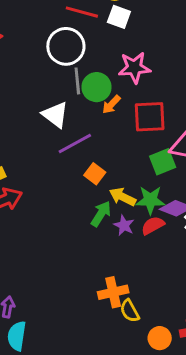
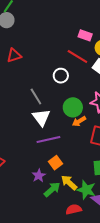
white circle: (66, 46) -> (61, 76), size x0.6
gray line: (77, 81) -> (36, 97), moved, turned -42
purple star: (124, 225) -> (39, 176), moved
red semicircle: (153, 225) -> (74, 209), moved

